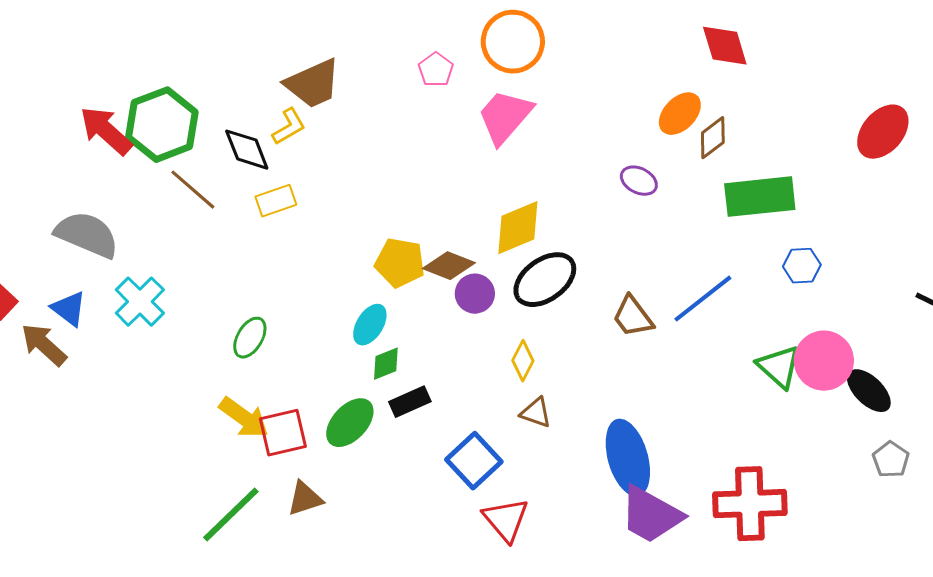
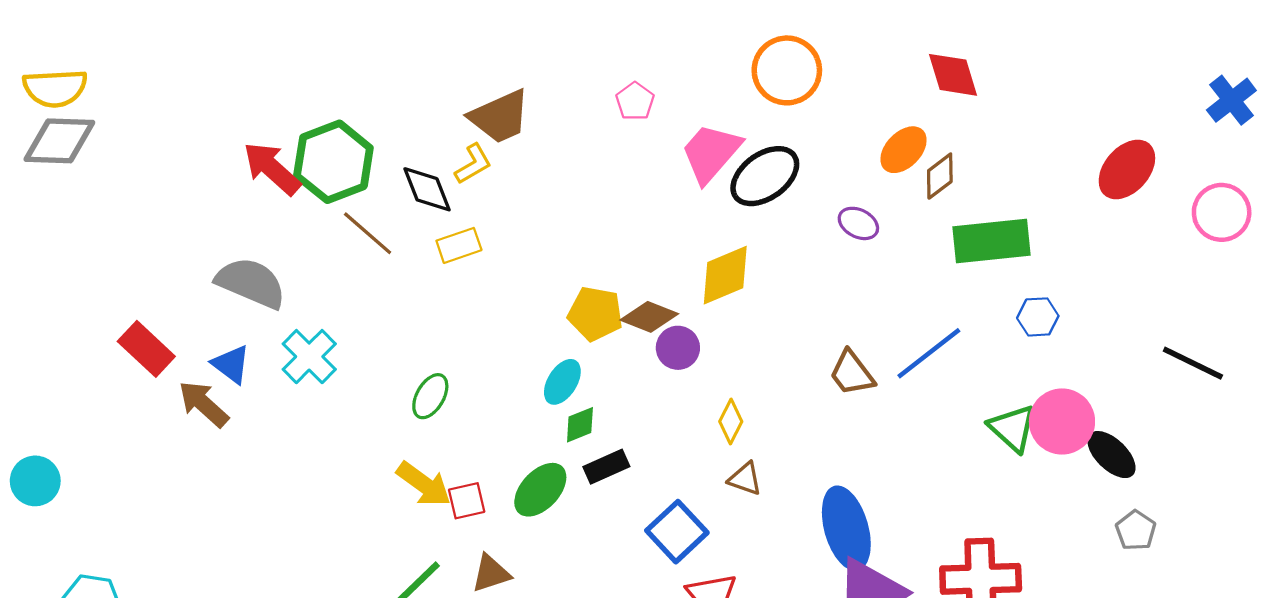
orange circle: (513, 42) -> (787, 70), moved
black ellipse: (545, 280) -> (765, 176), moved
red square: (283, 433) -> (467, 501), size x0.7

